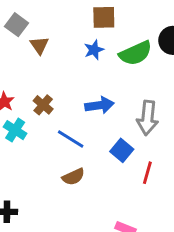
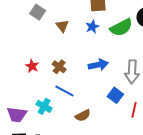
brown triangle: (39, 45) -> (62, 26), moved
cyan cross: (15, 130) -> (44, 106), moved
blue line: (71, 139) -> (64, 91), moved

